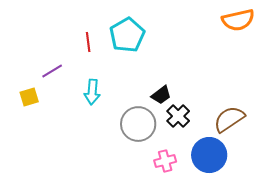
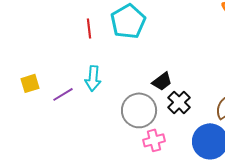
purple line: (52, 71) -> (63, 94), moved
pink cross: (165, 161) -> (154, 140), moved

